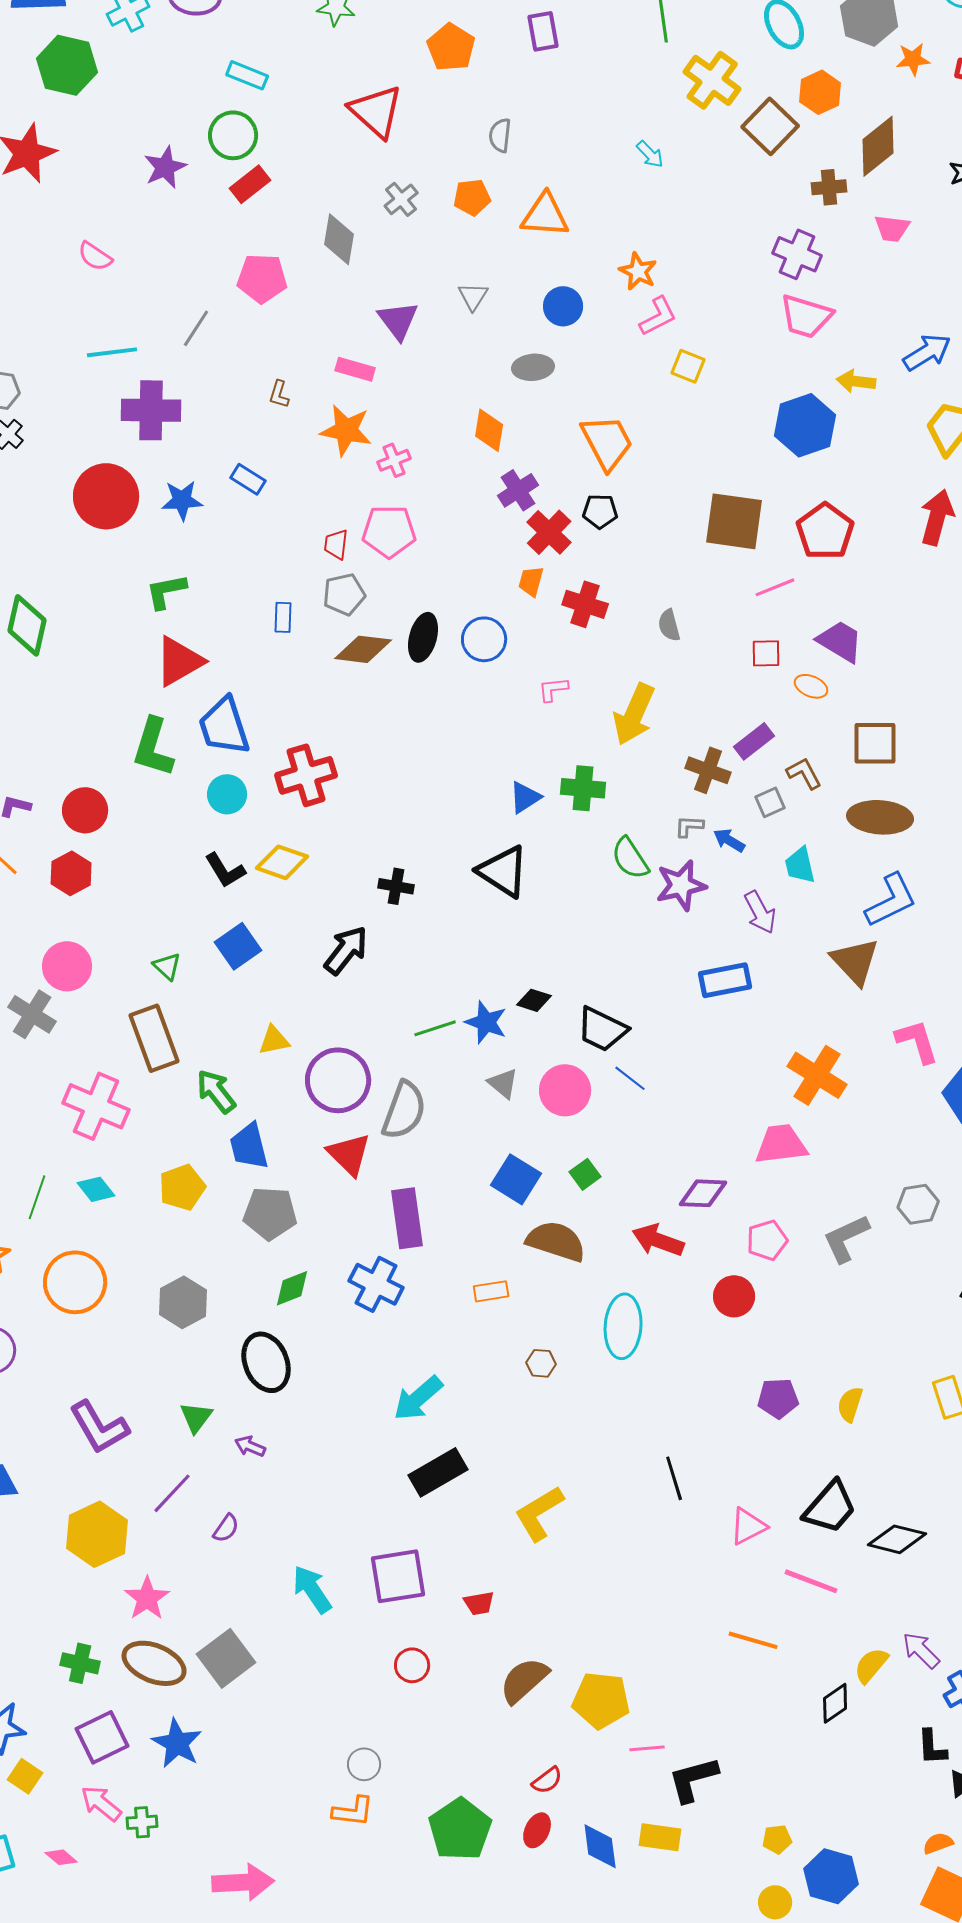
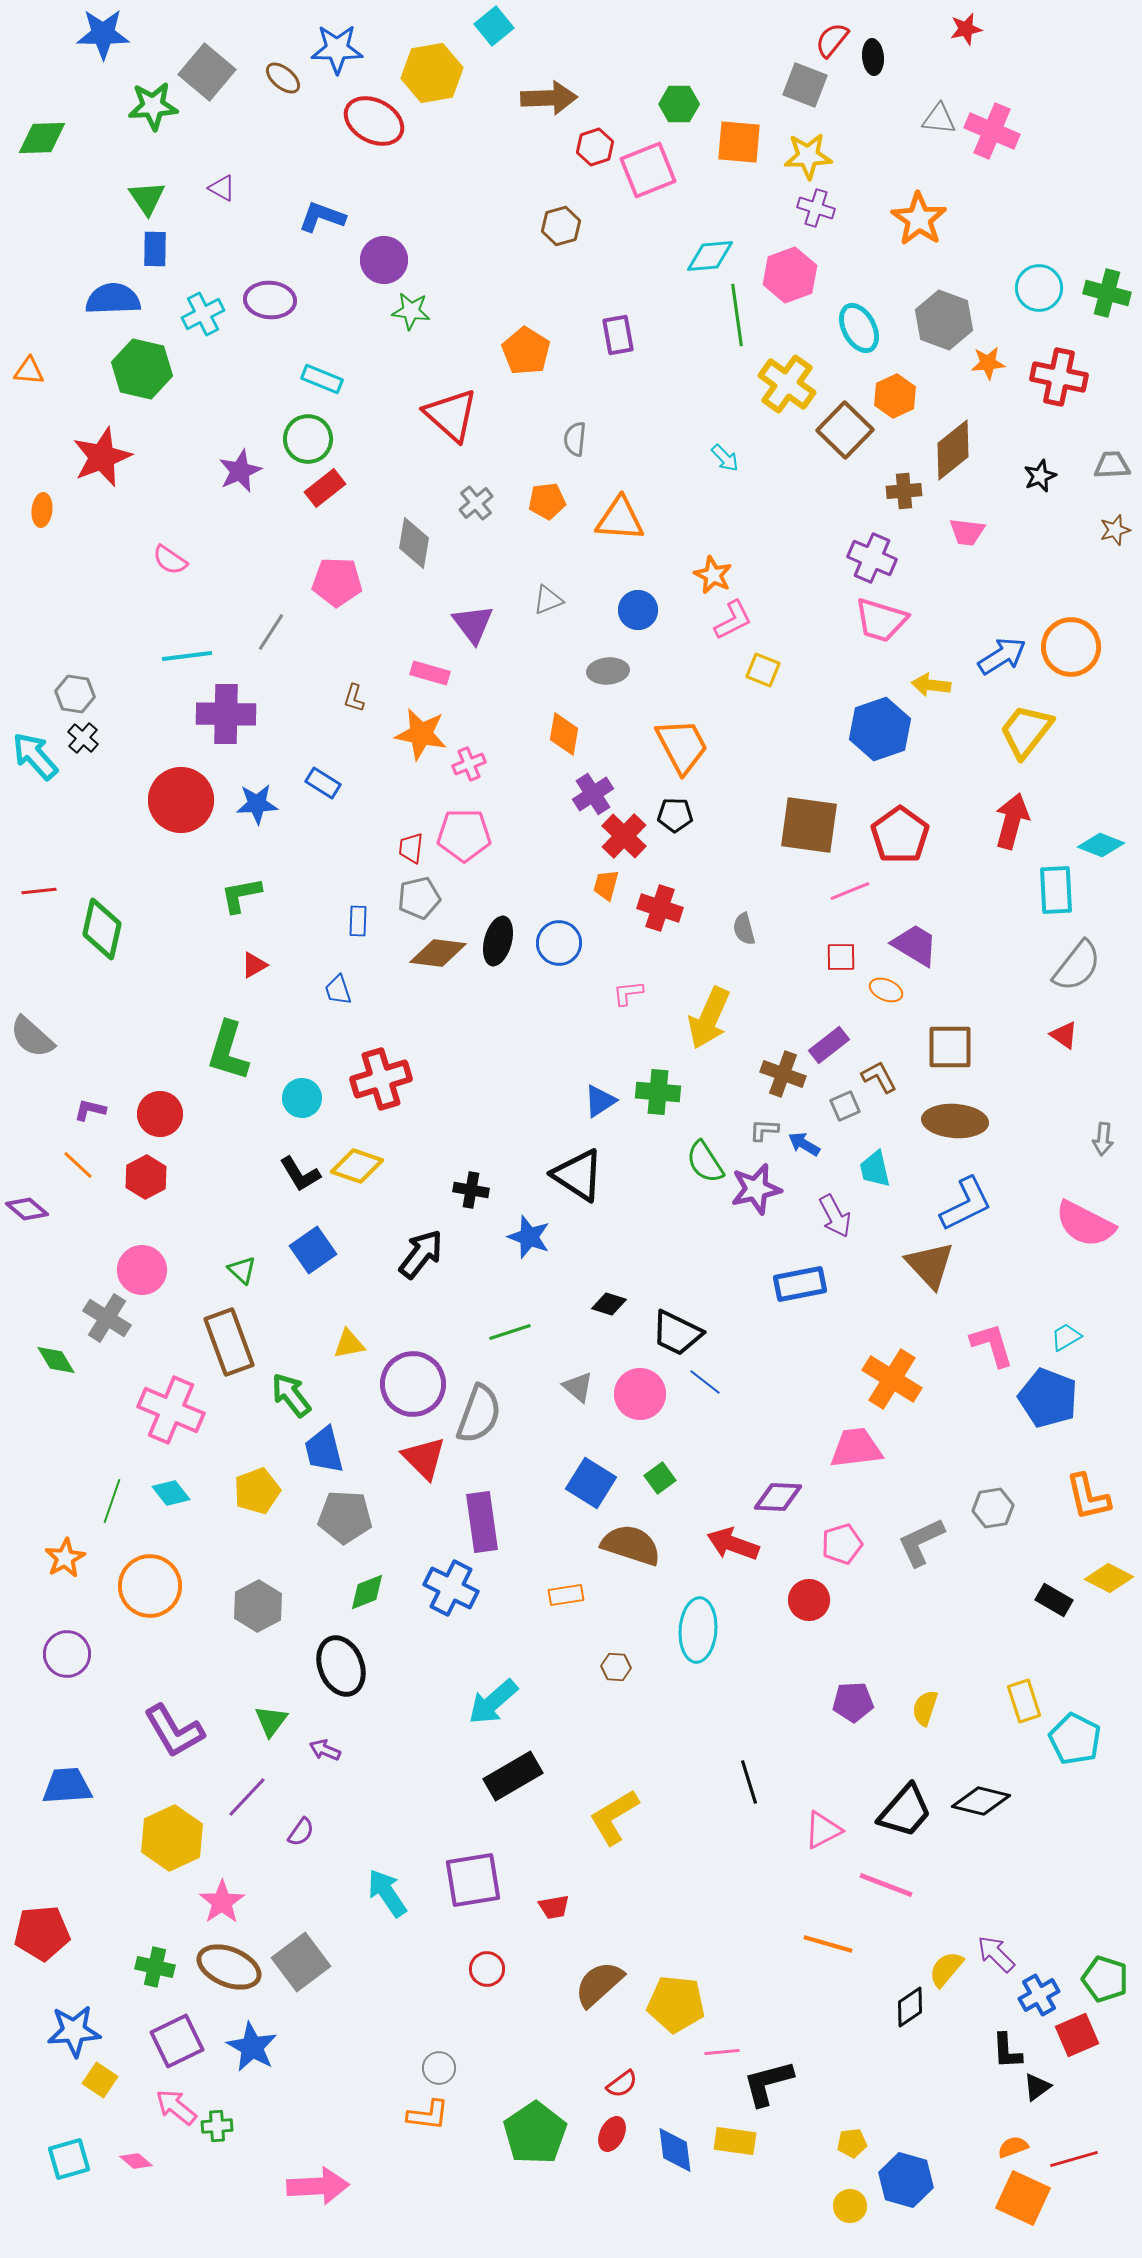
gray triangle: (473, 296) -> (548, 600), turned 36
red triangle: (179, 661) -> (254, 965), size x0.5
blue trapezoid: (224, 726) -> (338, 990), moved, size x0.5
blue star: (486, 1022) -> (529, 1237), moved
black diamond: (897, 1539) -> (981, 1801), moved

